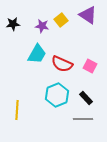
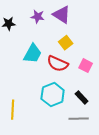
purple triangle: (88, 15) -> (62, 15), moved
yellow square: (61, 20) -> (66, 43), moved
purple star: (42, 26) -> (38, 17), moved

